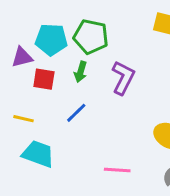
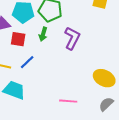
blue line: (76, 113) -> (27, 62), moved

